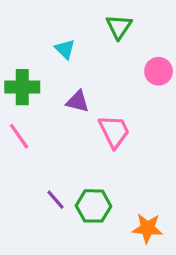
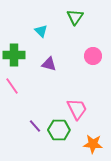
pink circle: (159, 71) -> (93, 56), moved
pink trapezoid: (114, 131) -> (77, 109), moved

